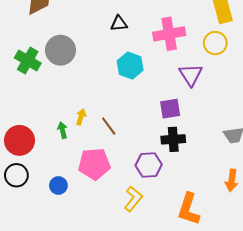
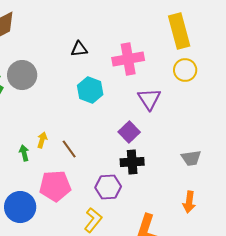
yellow circle: (215, 43) -> (185, 70), moved
purple square: (170, 109) -> (129, 132), turned -35
blue circle: (58, 185) -> (20, 207), size x1.8

